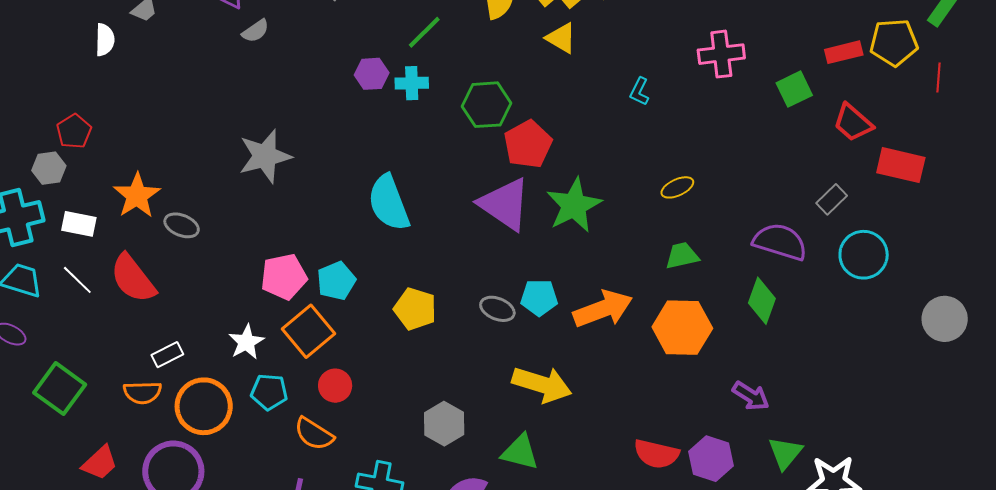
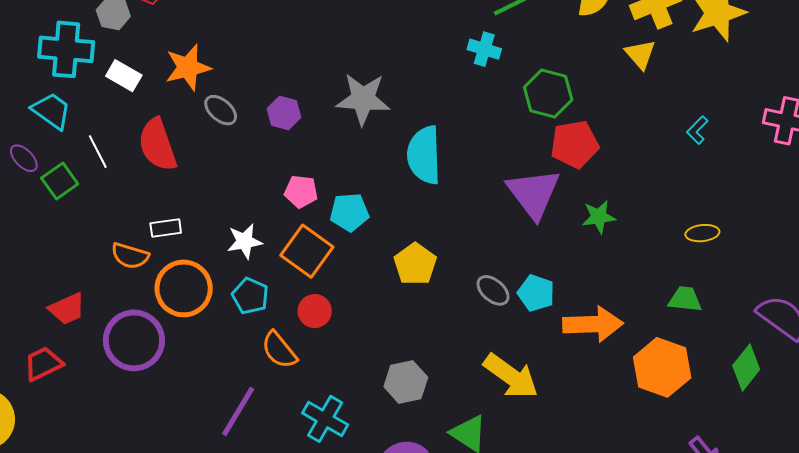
purple hexagon: (372, 74) -> (284, 113), moved
gray star: (265, 156) -> (363, 99), moved
green star: (574, 205) -> (599, 217), size x0.6
pink pentagon: (284, 277) -> (301, 191), size x0.7
white line: (77, 280) -> (98, 152), moved
orange square: (308, 331) -> (307, 251), turned -33
green square: (60, 389) -> (60, 181), moved, size x0.7

